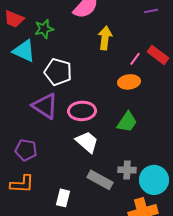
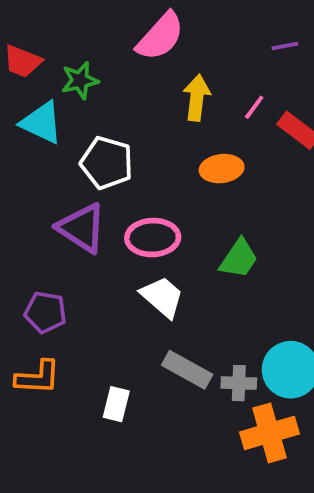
pink line: (135, 59) -> (254, 107), moved
orange ellipse: (129, 82) -> (222, 169), moved
gray cross: (127, 170) -> (239, 383), moved

